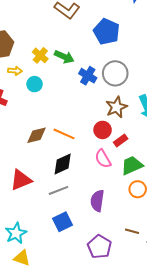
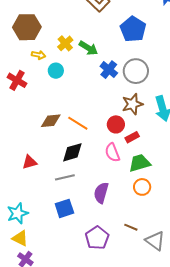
red triangle: (21, 180) -> (30, 162), size x0.7

